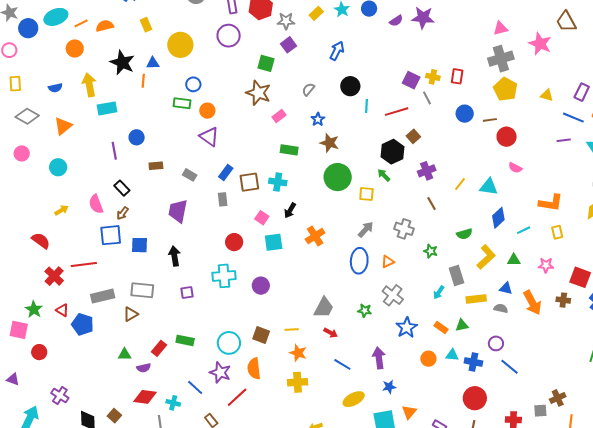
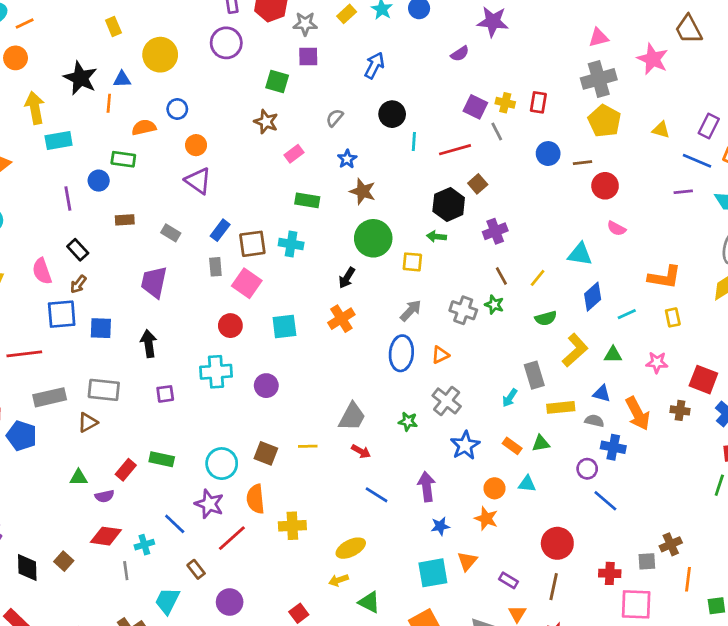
purple semicircle: (396, 21) -> (460, 54), moved
orange semicircle: (105, 26) -> (144, 127), moved
purple square: (289, 45) -> (308, 57), turned 35
brown star: (258, 93) -> (266, 122), size x0.7
green rectangle: (182, 103) -> (123, 159), moved
green arrow: (384, 175) -> (437, 237), turned -40
yellow line: (460, 184) -> (538, 278), moved
black arrow: (290, 210) -> (347, 278), moved
pink square: (262, 218) -> (247, 283), moved, size x1.5
green star: (431, 251) -> (494, 305), moved
orange star: (298, 353) -> (486, 518), moved
blue cross: (473, 362) -> (613, 447), moved
yellow cross: (298, 382) -> (292, 526), moved
yellow ellipse: (354, 399) -> (351, 548), moved
cyan cross: (173, 403) -> (144, 545), turned -32

